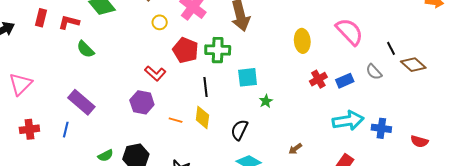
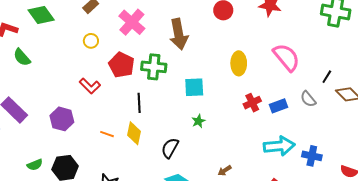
yellow circle: (160, 22) -> (91, 41), moved
black line: (391, 48) -> (327, 77), turned 56
cyan square: (248, 77) -> (194, 87), moved
purple hexagon: (142, 102) -> (62, 119), moved

